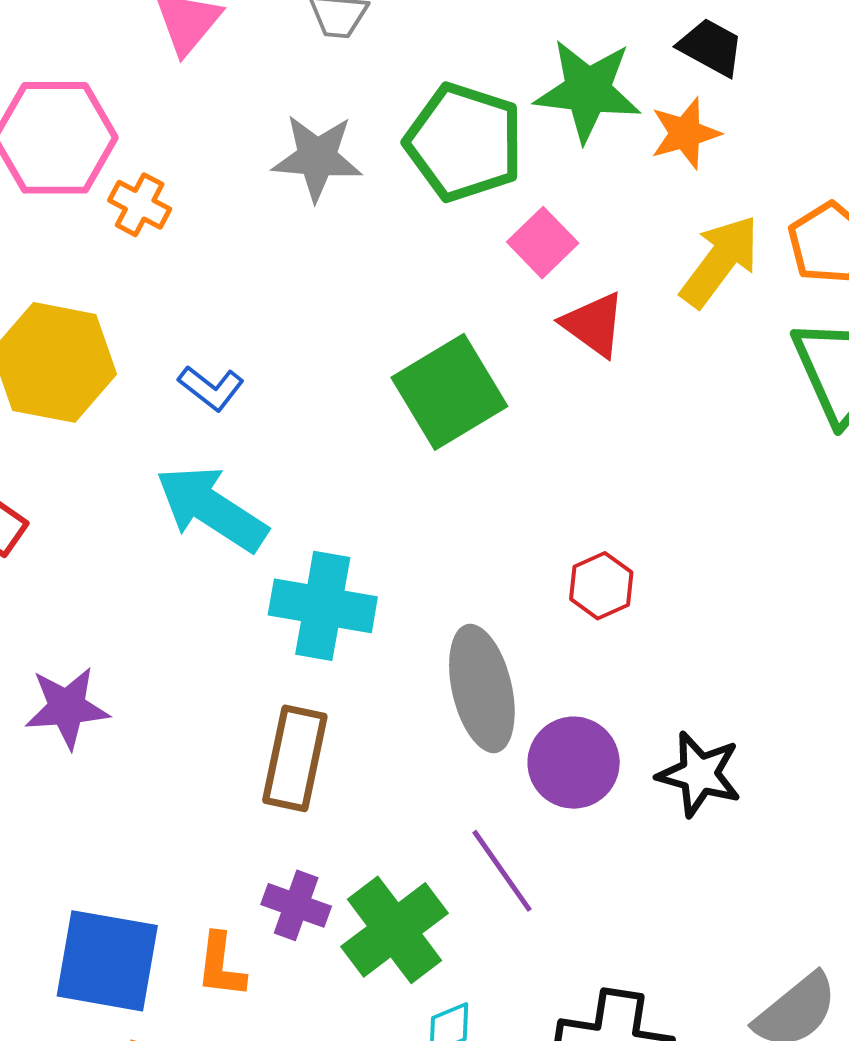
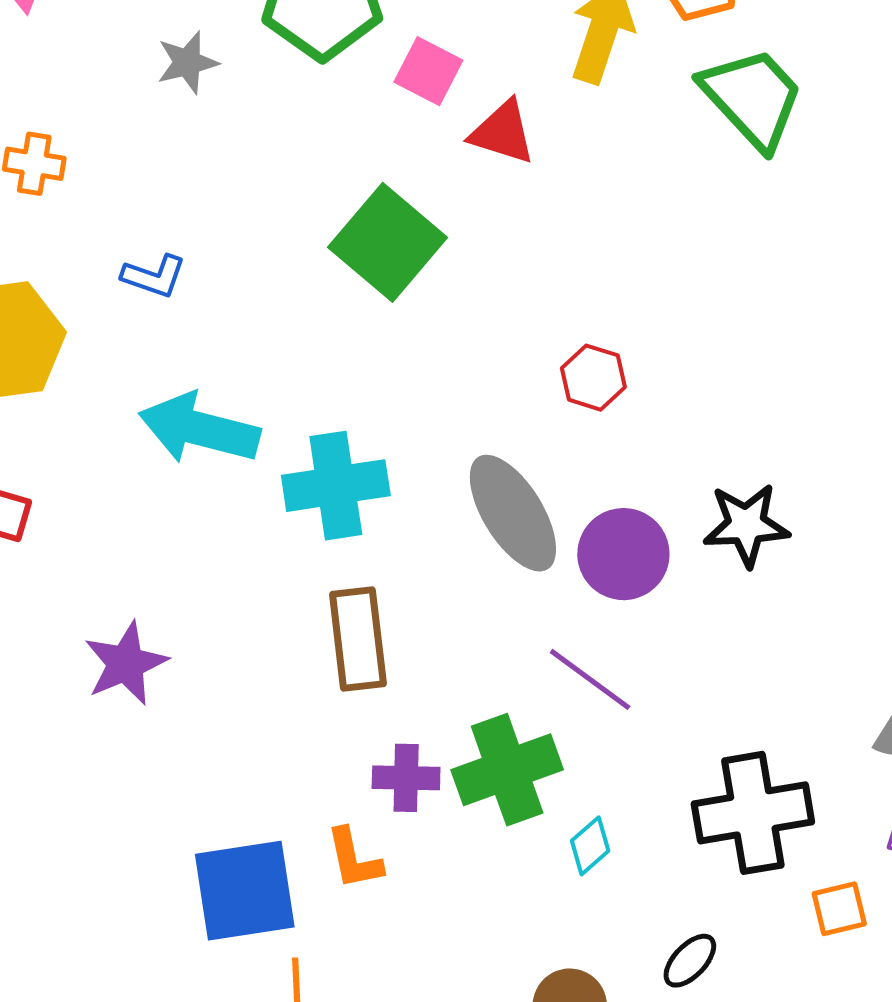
gray star: (317, 158) -> (187, 62), size x0.7
blue L-shape: (211, 388) -> (154, 276), moved
green cross: (395, 930) -> (507, 770), turned 36

